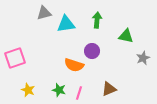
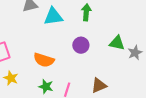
green triangle: (126, 36) -> (117, 43), moved
orange semicircle: (74, 65) -> (44, 60), moved
yellow star: (28, 90) -> (11, 78), moved

